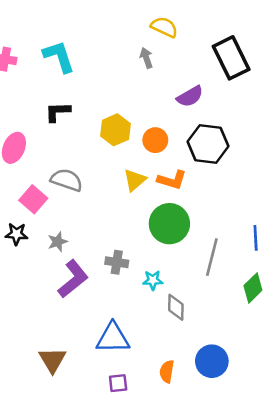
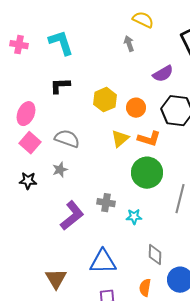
pink square: (33, 199) -> (30, 143), moved
gray star: (58, 242) -> (60, 170), moved
gray diamond: (176, 307) -> (155, 255), moved

